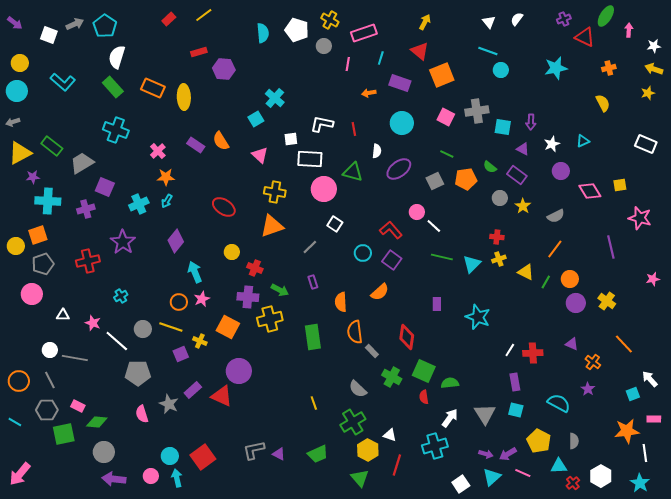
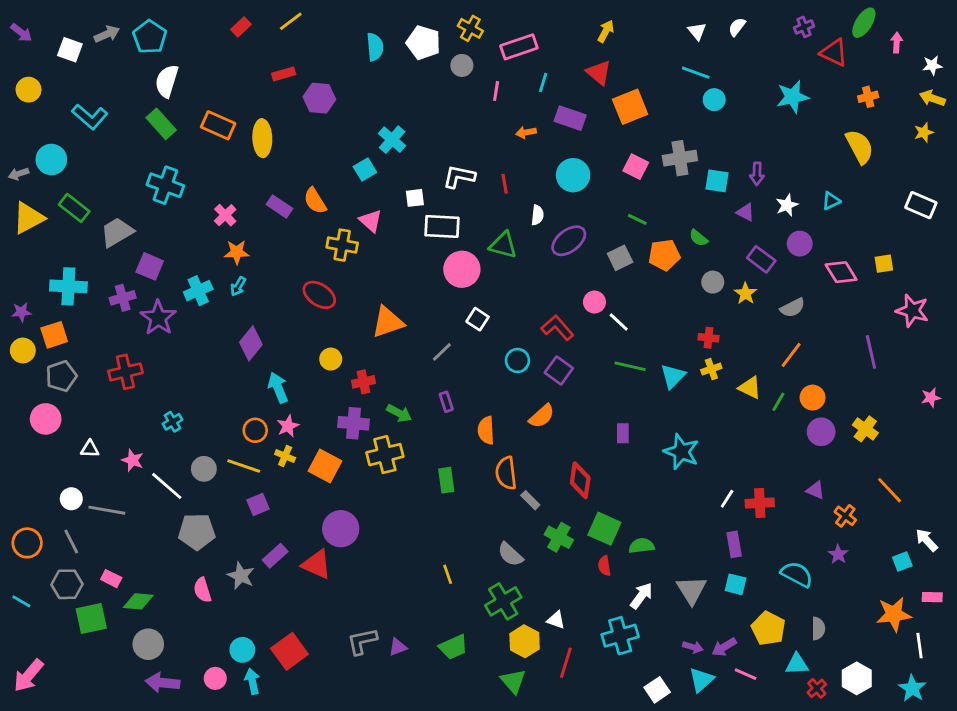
cyan circle: (17, 91) -> (51, 159), moved
yellow semicircle: (603, 103) -> (860, 147), size x1.4
purple rectangle: (517, 175) -> (761, 259), moved
purple star: (33, 177) -> (21, 312), moved
yellow cross: (275, 192) -> (342, 245), moved
purple star: (123, 242) -> (158, 318), moved
red cross: (255, 268) -> (364, 382), turned -35
green rectangle: (313, 337) -> (446, 480), size x0.7
yellow cross: (200, 341) -> (285, 456), moved
purple triangle: (279, 454) -> (398, 647), turned -48

